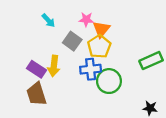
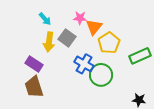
yellow pentagon: (99, 46) -> (109, 43), moved
yellow arrow: (54, 66) -> (49, 42), moved
blue cross: (91, 69) -> (84, 64), turned 36

